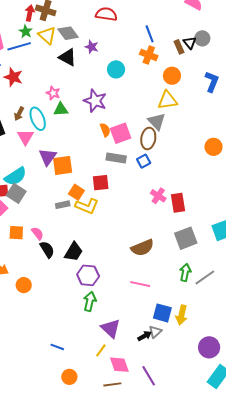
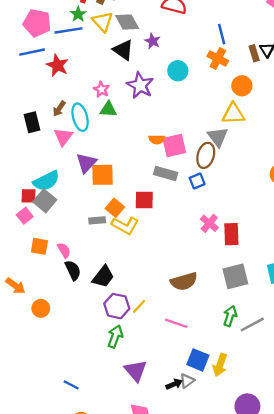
purple star: (95, 101) -> (140, 85), moved
orange semicircle: (105, 130) -> (157, 139), turned 104
yellow line: (101, 350) -> (139, 306), moved

